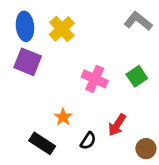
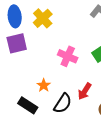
purple square: (28, 62) -> (17, 43), turned -35
black semicircle: (88, 141) -> (63, 103), size x1.5

